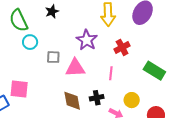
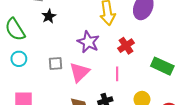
cyan circle: (30, 42) -> (19, 59), moved
pink triangle: (75, 68) -> (79, 72), turned -35

